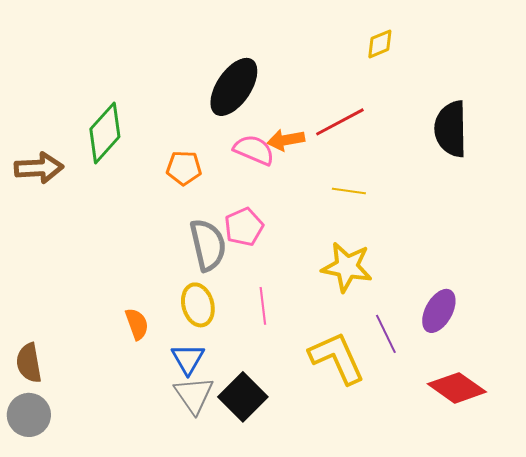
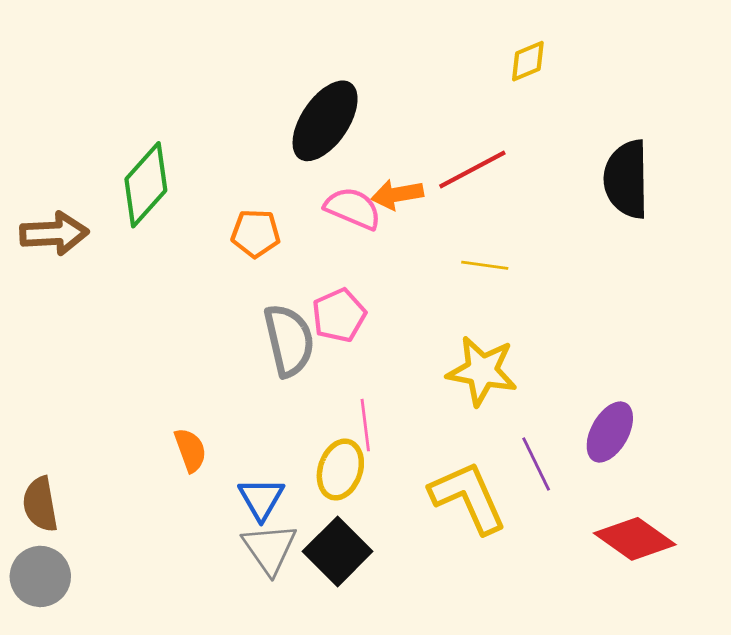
yellow ellipse: (198, 305) -> (340, 470), moved, turned 33

